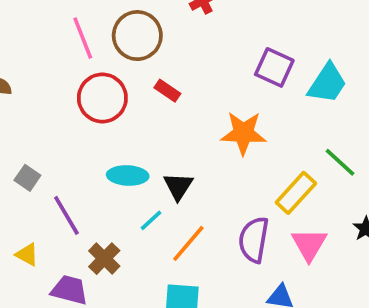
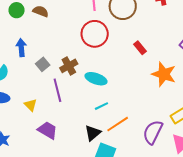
red rectangle: (167, 91) -> (140, 48), moved
black triangle: (178, 186) -> (93, 133), moved
brown cross: (104, 259) -> (69, 66), moved

